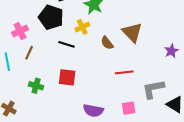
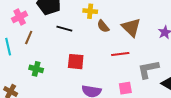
yellow cross: (82, 27) -> (90, 11), moved, turned 32
brown triangle: (132, 32) -> (131, 27), moved
red square: (67, 77) -> (76, 62), moved

